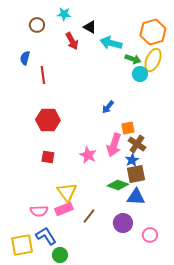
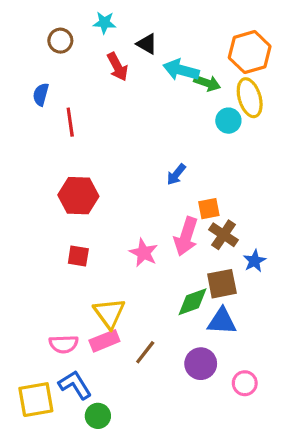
green arrow: (133, 59) -> (207, 83), moved
yellow ellipse: (153, 60) -> (250, 98), turned -40
blue star: (132, 160) -> (255, 261), moved
green diamond: (118, 185) -> (193, 302), turned -40

